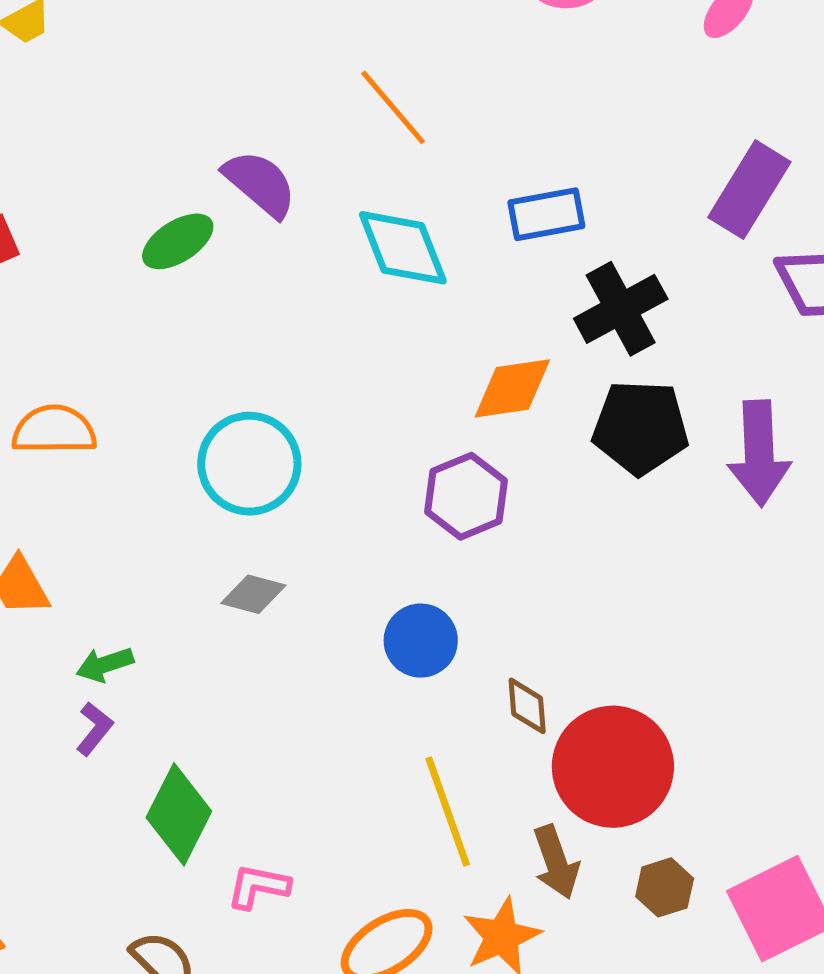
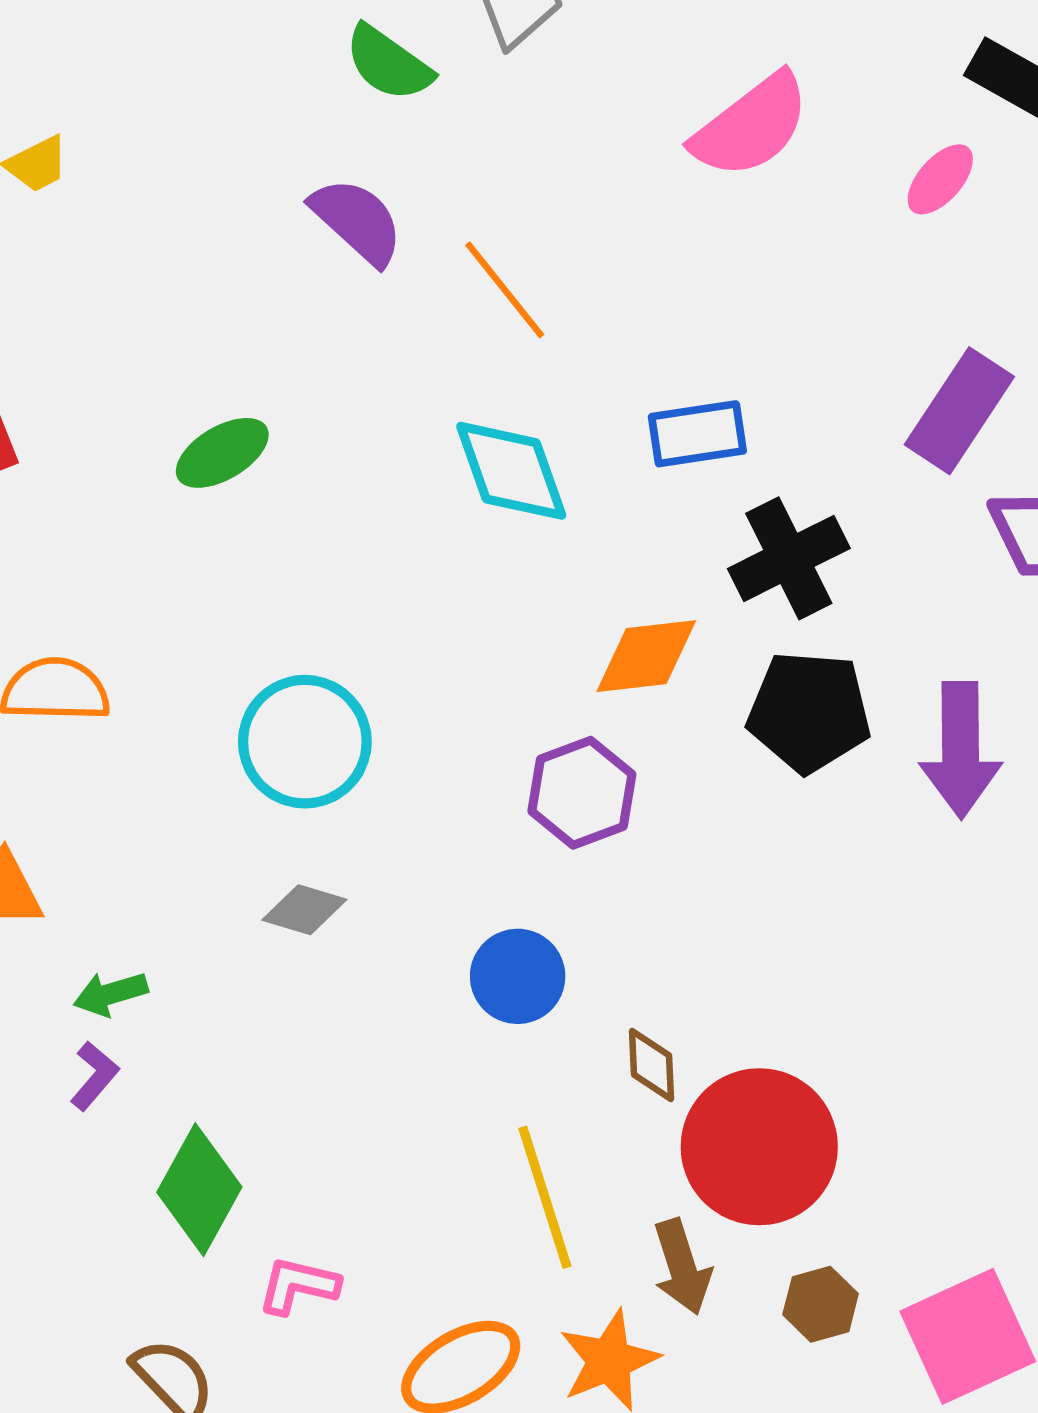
purple semicircle: (260, 184) -> (357, 221), moved

